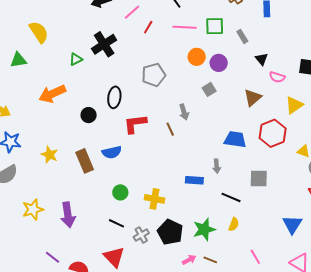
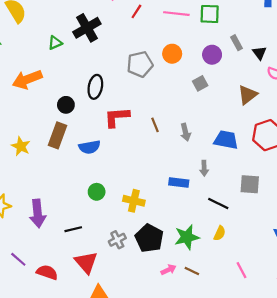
gray rectangle: (242, 36) -> (236, 43), moved
orange circle: (197, 57) -> (172, 54), moved
gray arrow: (184, 112) -> (186, 132), moved
brown rectangle: (85, 161) -> (57, 135), moved, turned 40
black line: (116, 223) -> (73, 229), moved, turned -42

